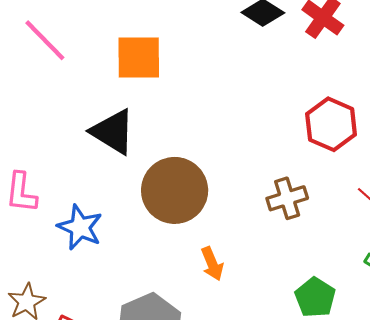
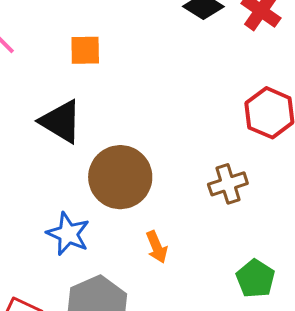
orange square: (139, 58) -> (85, 50), size x0.7
blue star: (80, 227) -> (68, 234), moved

